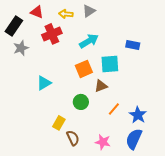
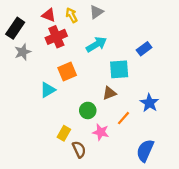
red triangle: (37, 12) -> (49, 15), moved
yellow arrow: (66, 14) -> (71, 15), turned 56
blue rectangle: (133, 45) -> (144, 49), turned -48
orange square: (84, 69) -> (67, 71), moved
blue star: (138, 115) -> (149, 103), moved
pink star: (103, 142) -> (101, 132), moved

